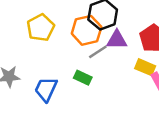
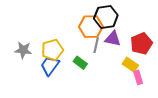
yellow pentagon: (41, 28) -> (52, 50), moved
gray line: (98, 52) -> (96, 45), turned -56

